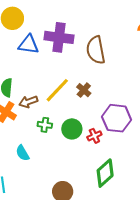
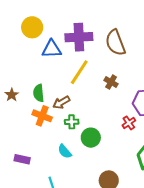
yellow line: (57, 90) -> (79, 72), moved
green cross: (45, 125) -> (72, 122), moved
green circle: (72, 129) -> (91, 138), moved

